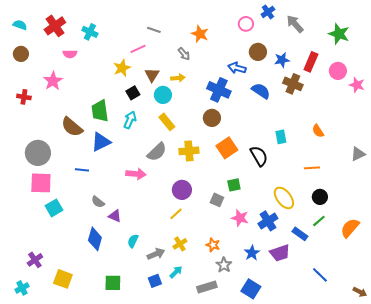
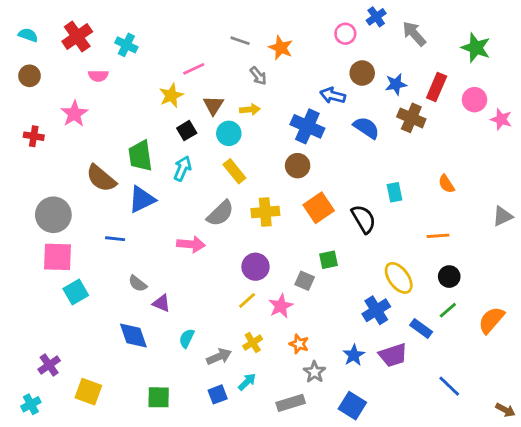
gray line: (154, 30) -> (240, 41), moved
pink star: (240, 218) -> (281, 306), moved, turned 30
blue diamond: (95, 239) -> (133, 336), turned -35

